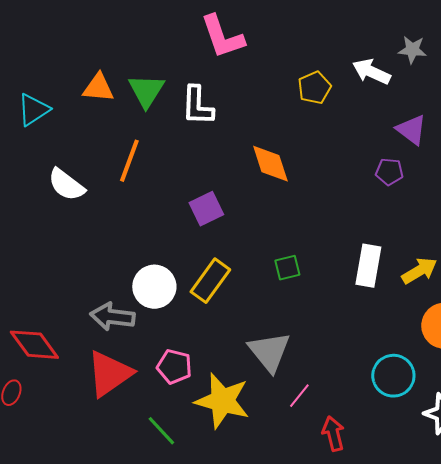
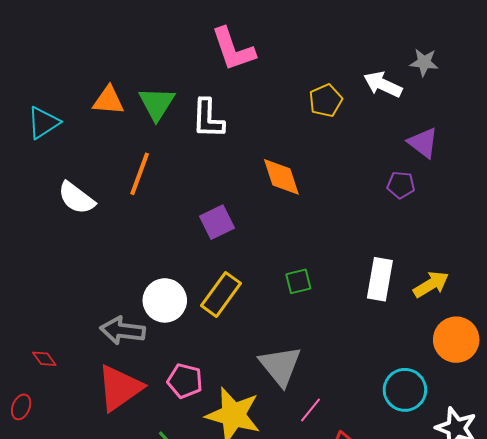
red diamond: (34, 345) -> (44, 359), size x0.5

